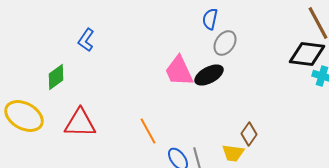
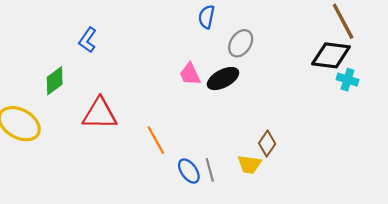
blue semicircle: (210, 19) -> (206, 17), moved
pink trapezoid: (179, 71) -> (190, 74), size x0.7
red triangle: (80, 123) -> (100, 114), moved

